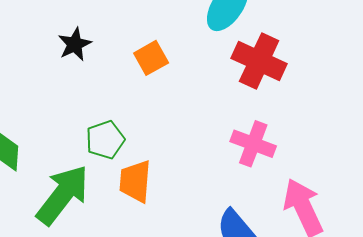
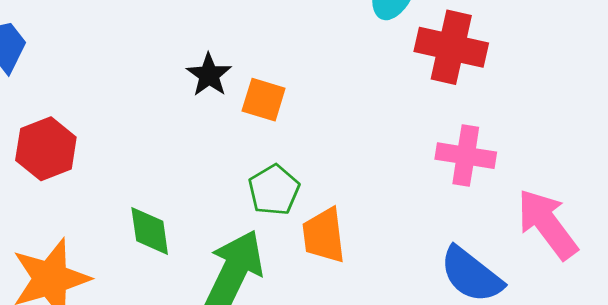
orange square: (151, 58) -> (264, 100), moved, turned -32

